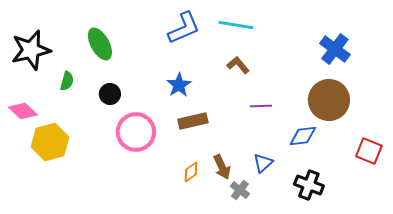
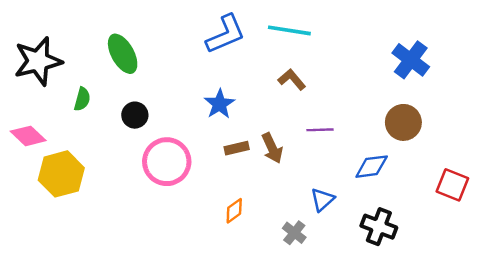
brown circle: (329, 100) -> (403, 122), size x0.7
brown rectangle: (193, 121) -> (237, 148), size x0.7
brown arrow: (222, 167) -> (272, 148), moved

